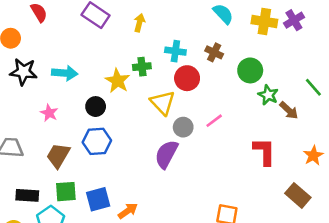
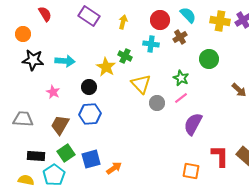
brown cross: (214, 52) -> (180, 37), moved, turned 32
green cross: (142, 67) -> (125, 56), turned 32
red circle: (187, 78) -> (160, 20), moved
green star: (268, 95) -> (181, 78), moved
red L-shape: (264, 152) -> (220, 156), moved
purple semicircle: (166, 154) -> (193, 124), moved
green square: (66, 192) -> (66, 153), turned -30

